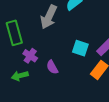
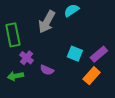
purple semicircle: (52, 67) -> (47, 70), turned -40

